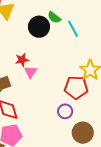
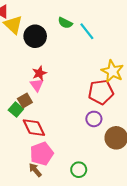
black circle: (39, 27) -> (35, 36), moved
pink triangle: (31, 72) -> (37, 85), moved

